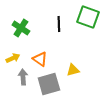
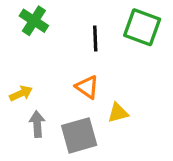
green cross: (21, 28) -> (34, 21), moved
orange triangle: (40, 59) -> (87, 87), moved

